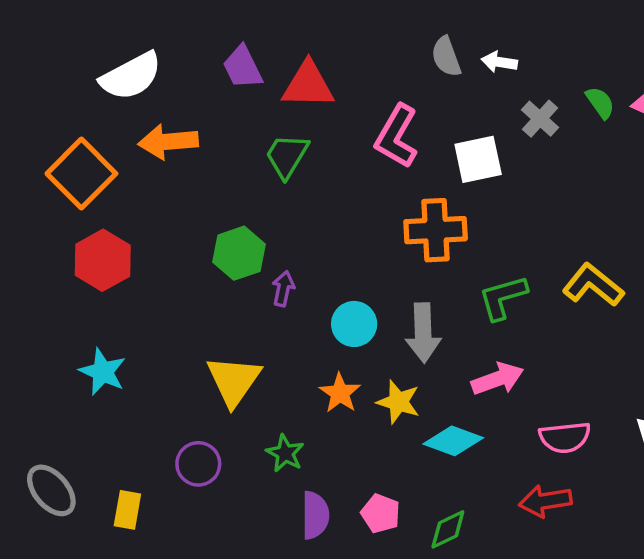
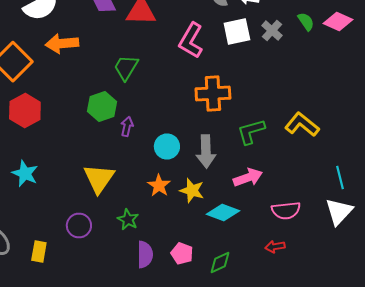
green trapezoid: (287, 156) -> (126, 68), moved
white square: (478, 159) -> (237, 32), moved
red arrow: (545, 501) -> (275, 246), size x0.7

